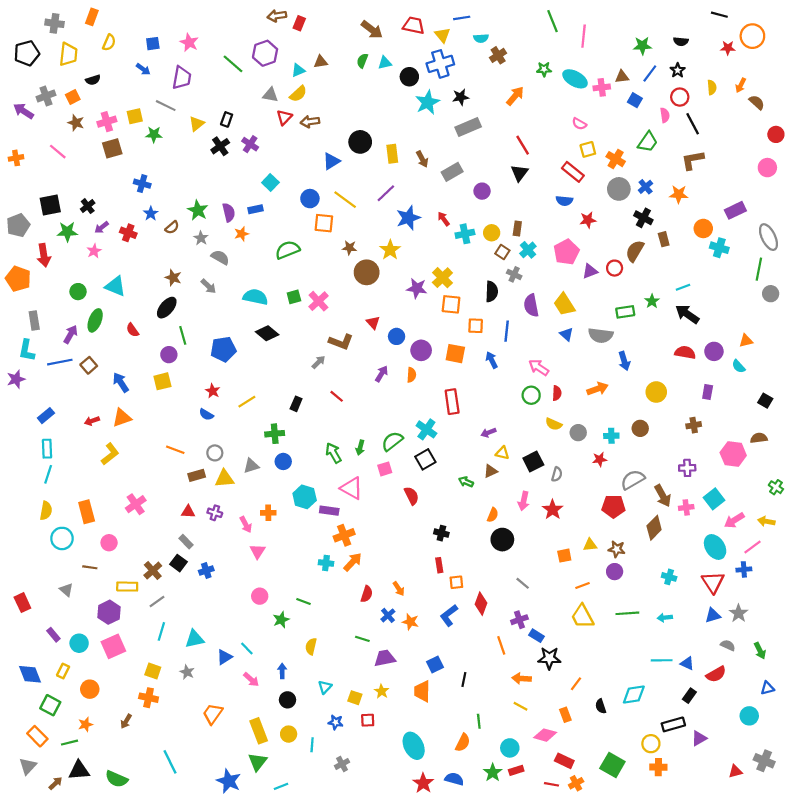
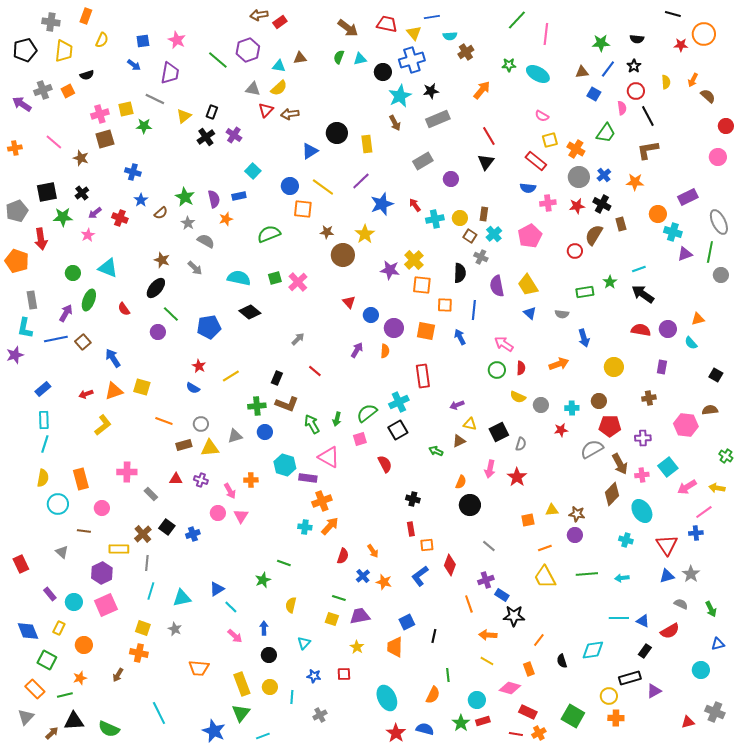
green line: (553, 21) -> (517, 20), turned 65
red rectangle: (299, 23) -> (280, 22), turned 32
cyan triangle: (298, 70) -> (279, 66), turned 32
pink cross: (602, 87) -> (548, 203), moved
brown star: (76, 123) -> (81, 158), moved
brown arrow: (422, 159) -> (395, 123), moved
red star: (588, 220) -> (577, 206), moved
purple triangle: (590, 271) -> (685, 254), moved
green line: (183, 335) -> (171, 314), turned -30
gray semicircle: (601, 335) -> (562, 314), size x0.6
brown L-shape: (341, 342) -> (287, 404), moved
yellow square: (162, 381) -> (142, 387), moved, turned 30
cyan cross: (426, 429) -> (399, 402), turned 30
pink cross: (136, 504) -> (127, 472), turned 36
red pentagon: (613, 506) -> (610, 426), moved
gray rectangle: (186, 542) -> (151, 494), moved
cyan ellipse: (715, 547) -> (642, 511), moved
pink circle: (260, 596) -> (218, 513), moved
gray line: (157, 602) -> (147, 563), turned -49
blue triangle: (224, 657) -> (217, 589), moved
yellow square: (355, 698) -> (332, 619), moved
orange trapezoid: (213, 714) -> (199, 668), turned -120

